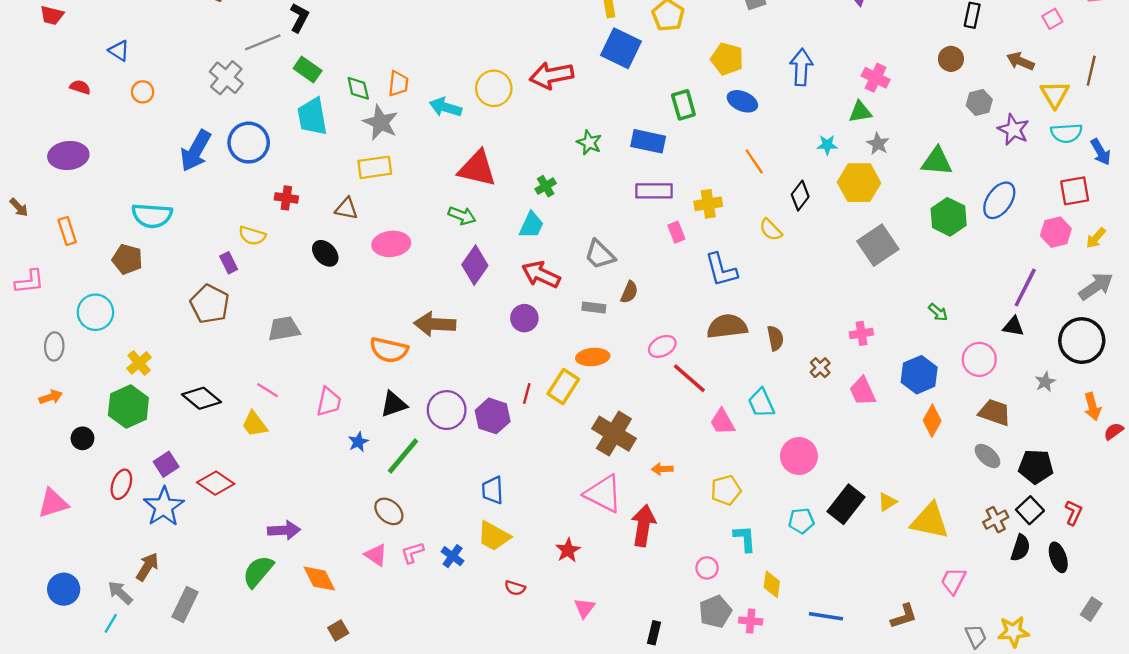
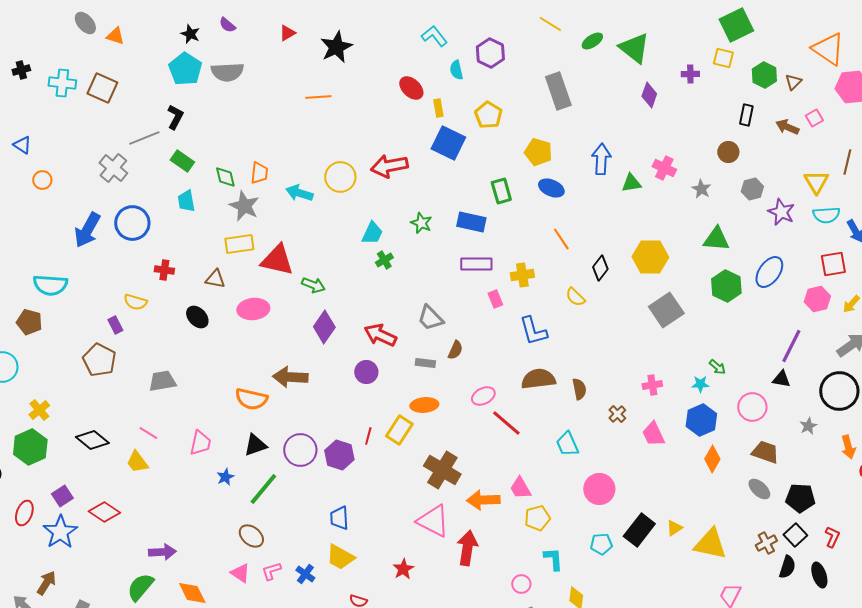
brown arrow: (1020, 61) -> (787, 127), moved
green triangle: (860, 112) -> (631, 183), moved
cyan trapezoid: (312, 117) -> (186, 201), size x0.7
gray star: (878, 144) -> (701, 189), moved
cyan star: (827, 145) -> (700, 384), moved
red triangle: (477, 168) -> (277, 260), moved
cyan trapezoid: (531, 225) -> (372, 233), moved
pink trapezoid: (722, 422) -> (520, 488), moved
orange arrow: (662, 469) -> (483, 500), size x1.8

